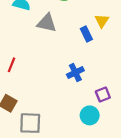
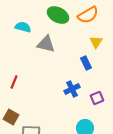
blue rectangle: (86, 34) -> (86, 63), moved
purple square: (103, 94) -> (97, 98), moved

